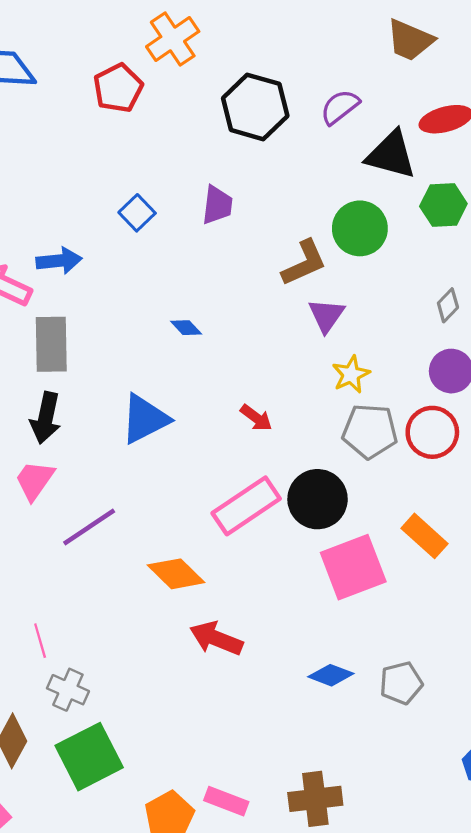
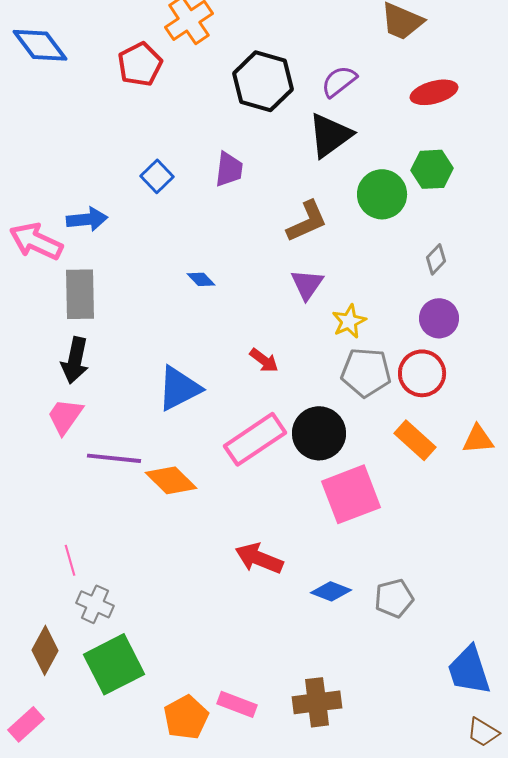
black triangle: (391, 155) -> (330, 135), moved, turned -51
green circle: (360, 228) -> (382, 194), moved
purple triangle: (326, 315) -> (307, 284), moved
blue triangle: (145, 419) -> (179, 388), moved
purple line: (89, 527) -> (114, 458), turned 40
orange rectangle: (424, 536) -> (415, 440), moved
orange diamond: (176, 574) -> (171, 480), moved
red arrow: (216, 638) -> (259, 558), moved

